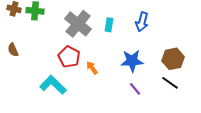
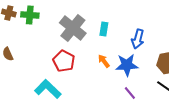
blue arrow: (142, 22) -> (138, 39), moved
orange arrow: (92, 68) -> (104, 61), moved

